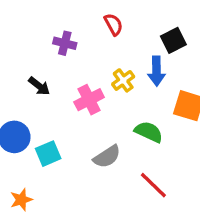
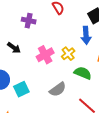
yellow cross: (123, 80) -> (68, 54), moved

